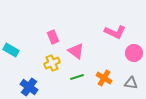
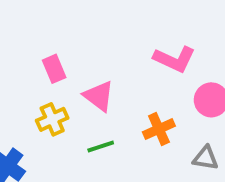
orange cross: (104, 78) -> (159, 129), moved, turned 35

